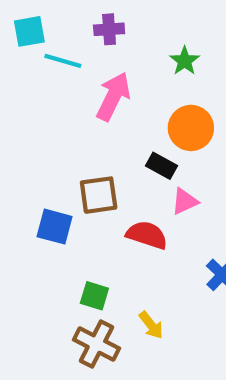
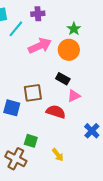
cyan line: (63, 61) -> (16, 29), turned -66
pink arrow: (113, 96) -> (40, 46), turned 40
orange circle: (191, 128) -> (69, 50), moved
brown cross: (96, 344) -> (16, 159), moved

